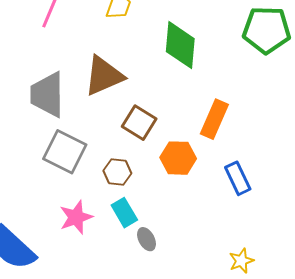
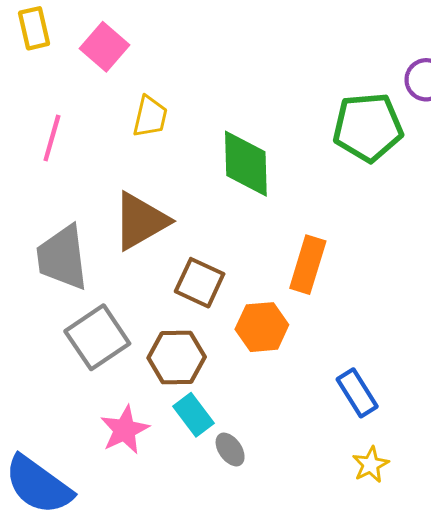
gray square: (65, 152) -> (97, 337), turned 36
brown hexagon: (117, 172) -> (177, 357), size x1.4
blue rectangle: (238, 178) -> (357, 393), moved

